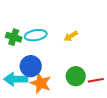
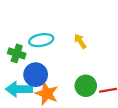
yellow arrow: (71, 36) -> (80, 41), turned 88
green cross: (14, 37) -> (17, 53), moved

